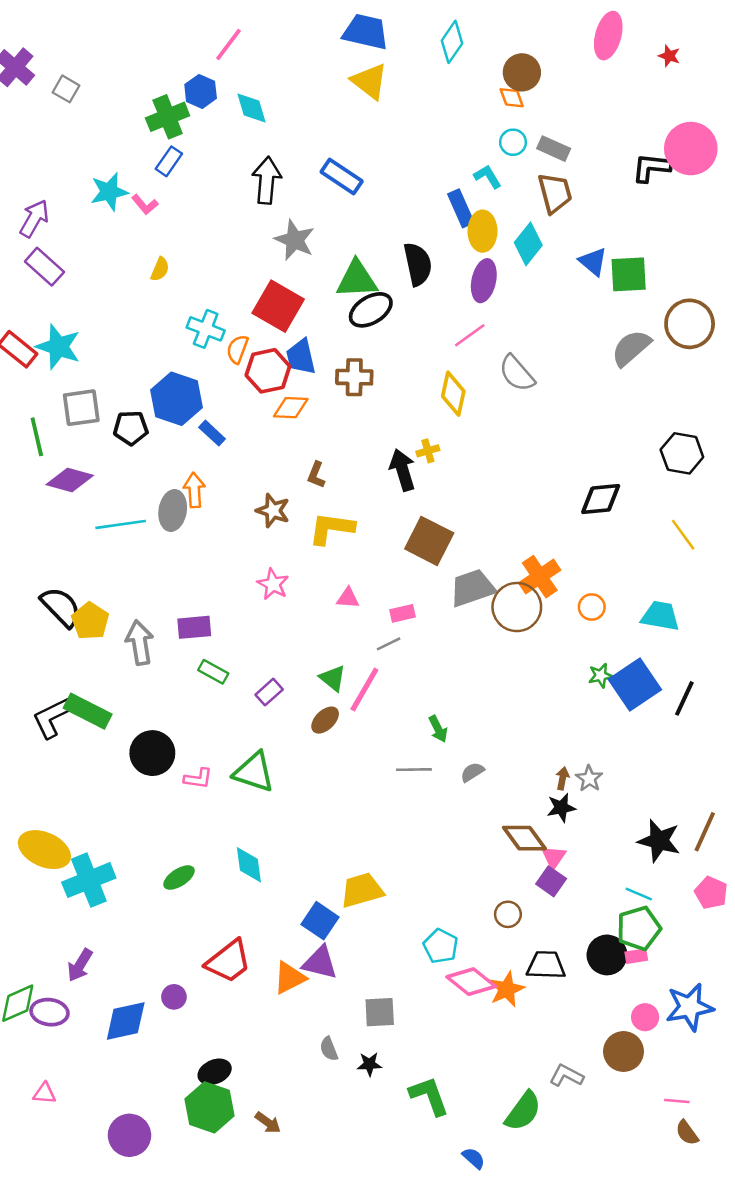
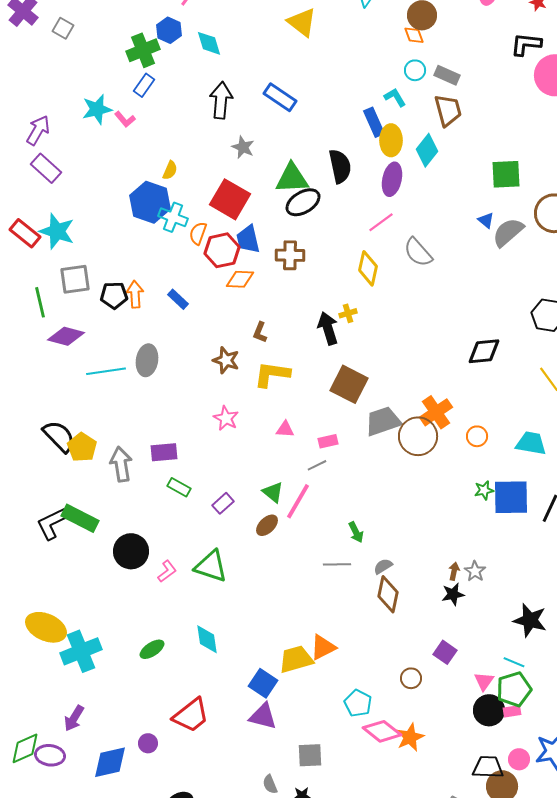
black L-shape: (651, 168) -> (526, 44), moved
gray star: (295, 240) -> (243, 147), size x0.7
blue triangle: (593, 262) -> (486, 220), moved, size x0.7
yellow semicircle: (160, 269) -> (170, 170), moved
blue hexagon: (176, 399) -> (150, 202), moved
orange arrow: (194, 490) -> (135, 294), moved
blue square: (635, 684) -> (511, 497), turned 33
pink L-shape: (198, 778) -> (167, 571), turned -45
brown diamond: (524, 838) -> (388, 594), moved, turned 48
pink triangle: (554, 857) -> (484, 681), moved
black trapezoid: (546, 965) -> (488, 767), moved
orange triangle: (290, 978) -> (323, 647), moved

